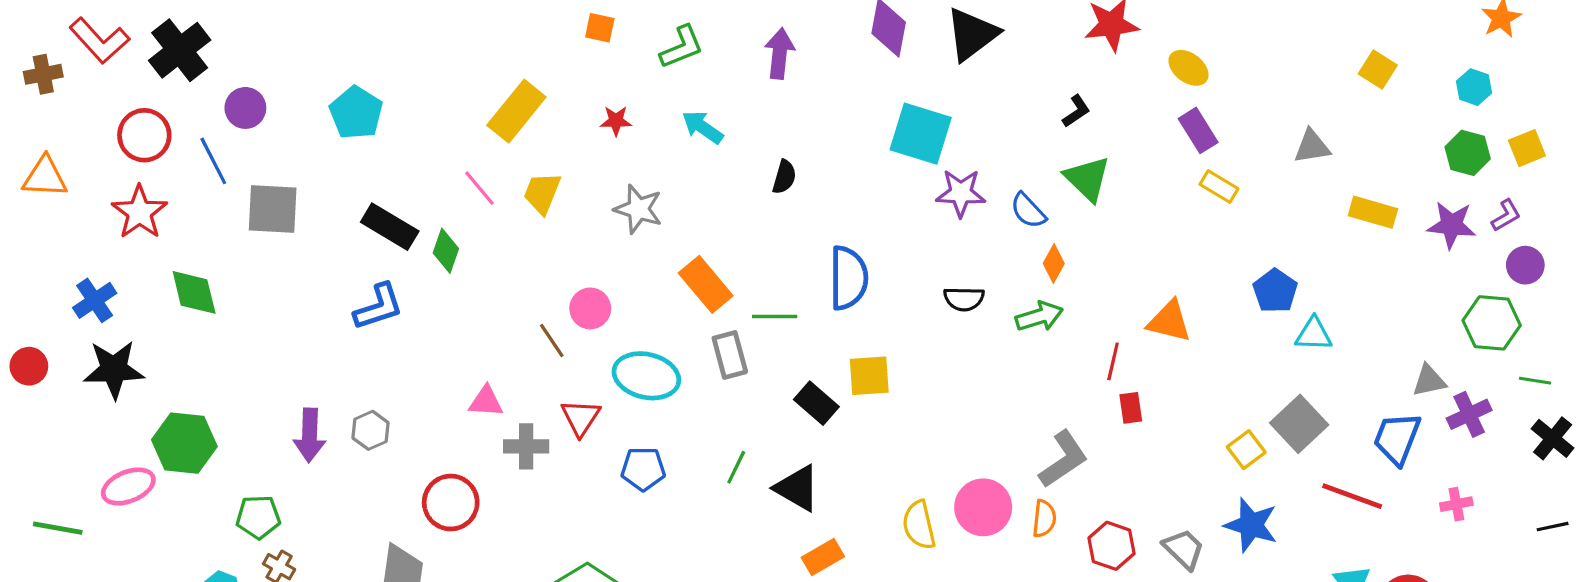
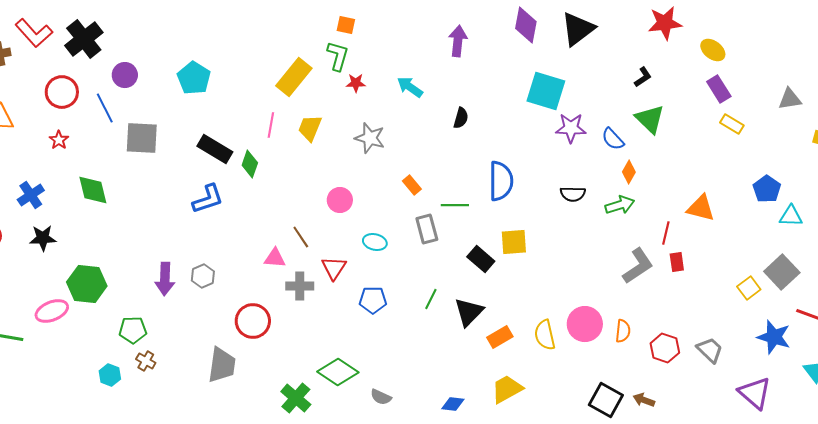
green L-shape: (682, 47) -> (338, 56), moved, turned -52
pink line: (480, 188) -> (271, 125), turned 50
red star: (140, 212) -> (59, 140), size x0.6
orange rectangle: (706, 284) -> (412, 185), size x0.6
brown line: (552, 341) -> (301, 237), moved
black star: (114, 369) -> (43, 238), size x0.7
cyan ellipse: (646, 376) -> (375, 242), size x0.6
gray L-shape: (1063, 459) -> (638, 266), moved
black triangle: (797, 488) -> (469, 312), turned 44
blue star: (1251, 525) -> (774, 337), moved
orange rectangle: (823, 557) -> (500, 337), moved

